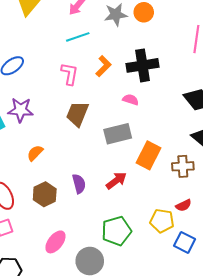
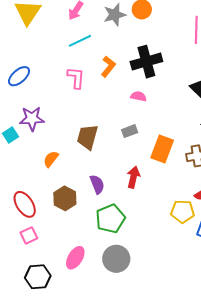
brown trapezoid: (77, 114) -> (87, 137), moved
gray rectangle: (118, 134) -> (130, 131), size x0.6
red arrow: (116, 181) -> (133, 177), turned -35
green pentagon: (116, 231) -> (110, 219), moved
pink ellipse: (55, 242) -> (75, 258), moved

